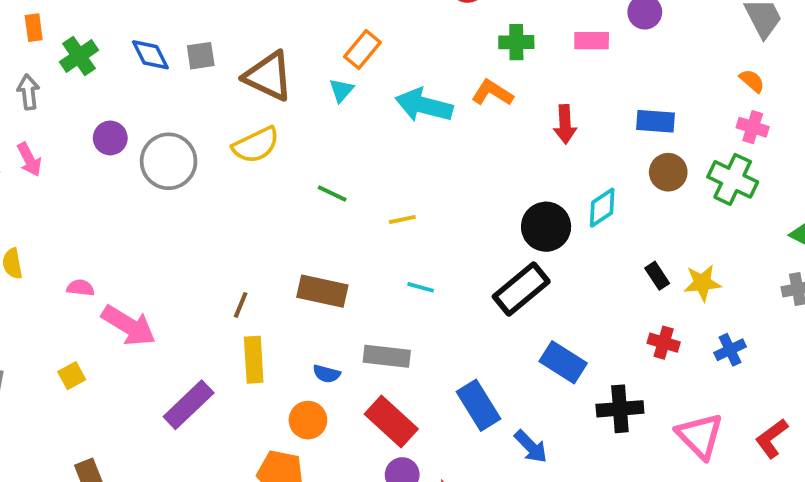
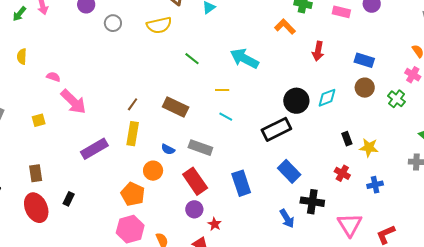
cyan arrow: (424, 105) -> (244, 59), moved
gray circle: (169, 161) -> (113, 23), size x0.6
green cross: (733, 179) -> (396, 99), size x0.7
yellow line: (402, 220) -> (222, 90), moved
blue arrow: (531, 447) -> (287, 218), moved

